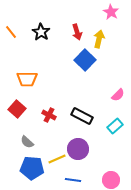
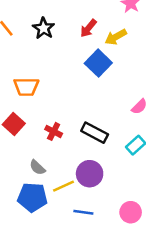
red arrow: (77, 32) -> (88, 28), turned 56
yellow arrow: (99, 39) -> (116, 37), turned -132
gray semicircle: (27, 142) -> (37, 167), moved

